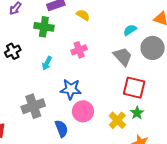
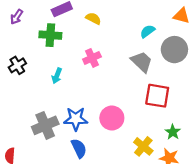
blue star: (71, 89) -> (76, 119), moved
pink circle: (83, 111) -> (112, 118), moved
green star: (137, 113) -> (173, 132), moved
yellow cross: (117, 120) -> (143, 146), moved

